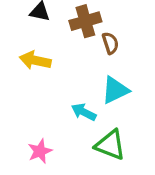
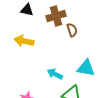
cyan triangle: (115, 90) -> (86, 68), moved, turned 36

